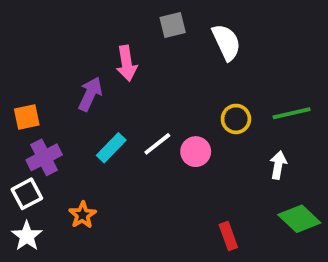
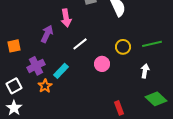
white line: (157, 144) -> (80, 44), moved
cyan rectangle: (111, 148) -> (61, 71), moved
purple cross: (44, 157) -> (36, 66), moved
orange star: (82, 215) -> (45, 86), moved

